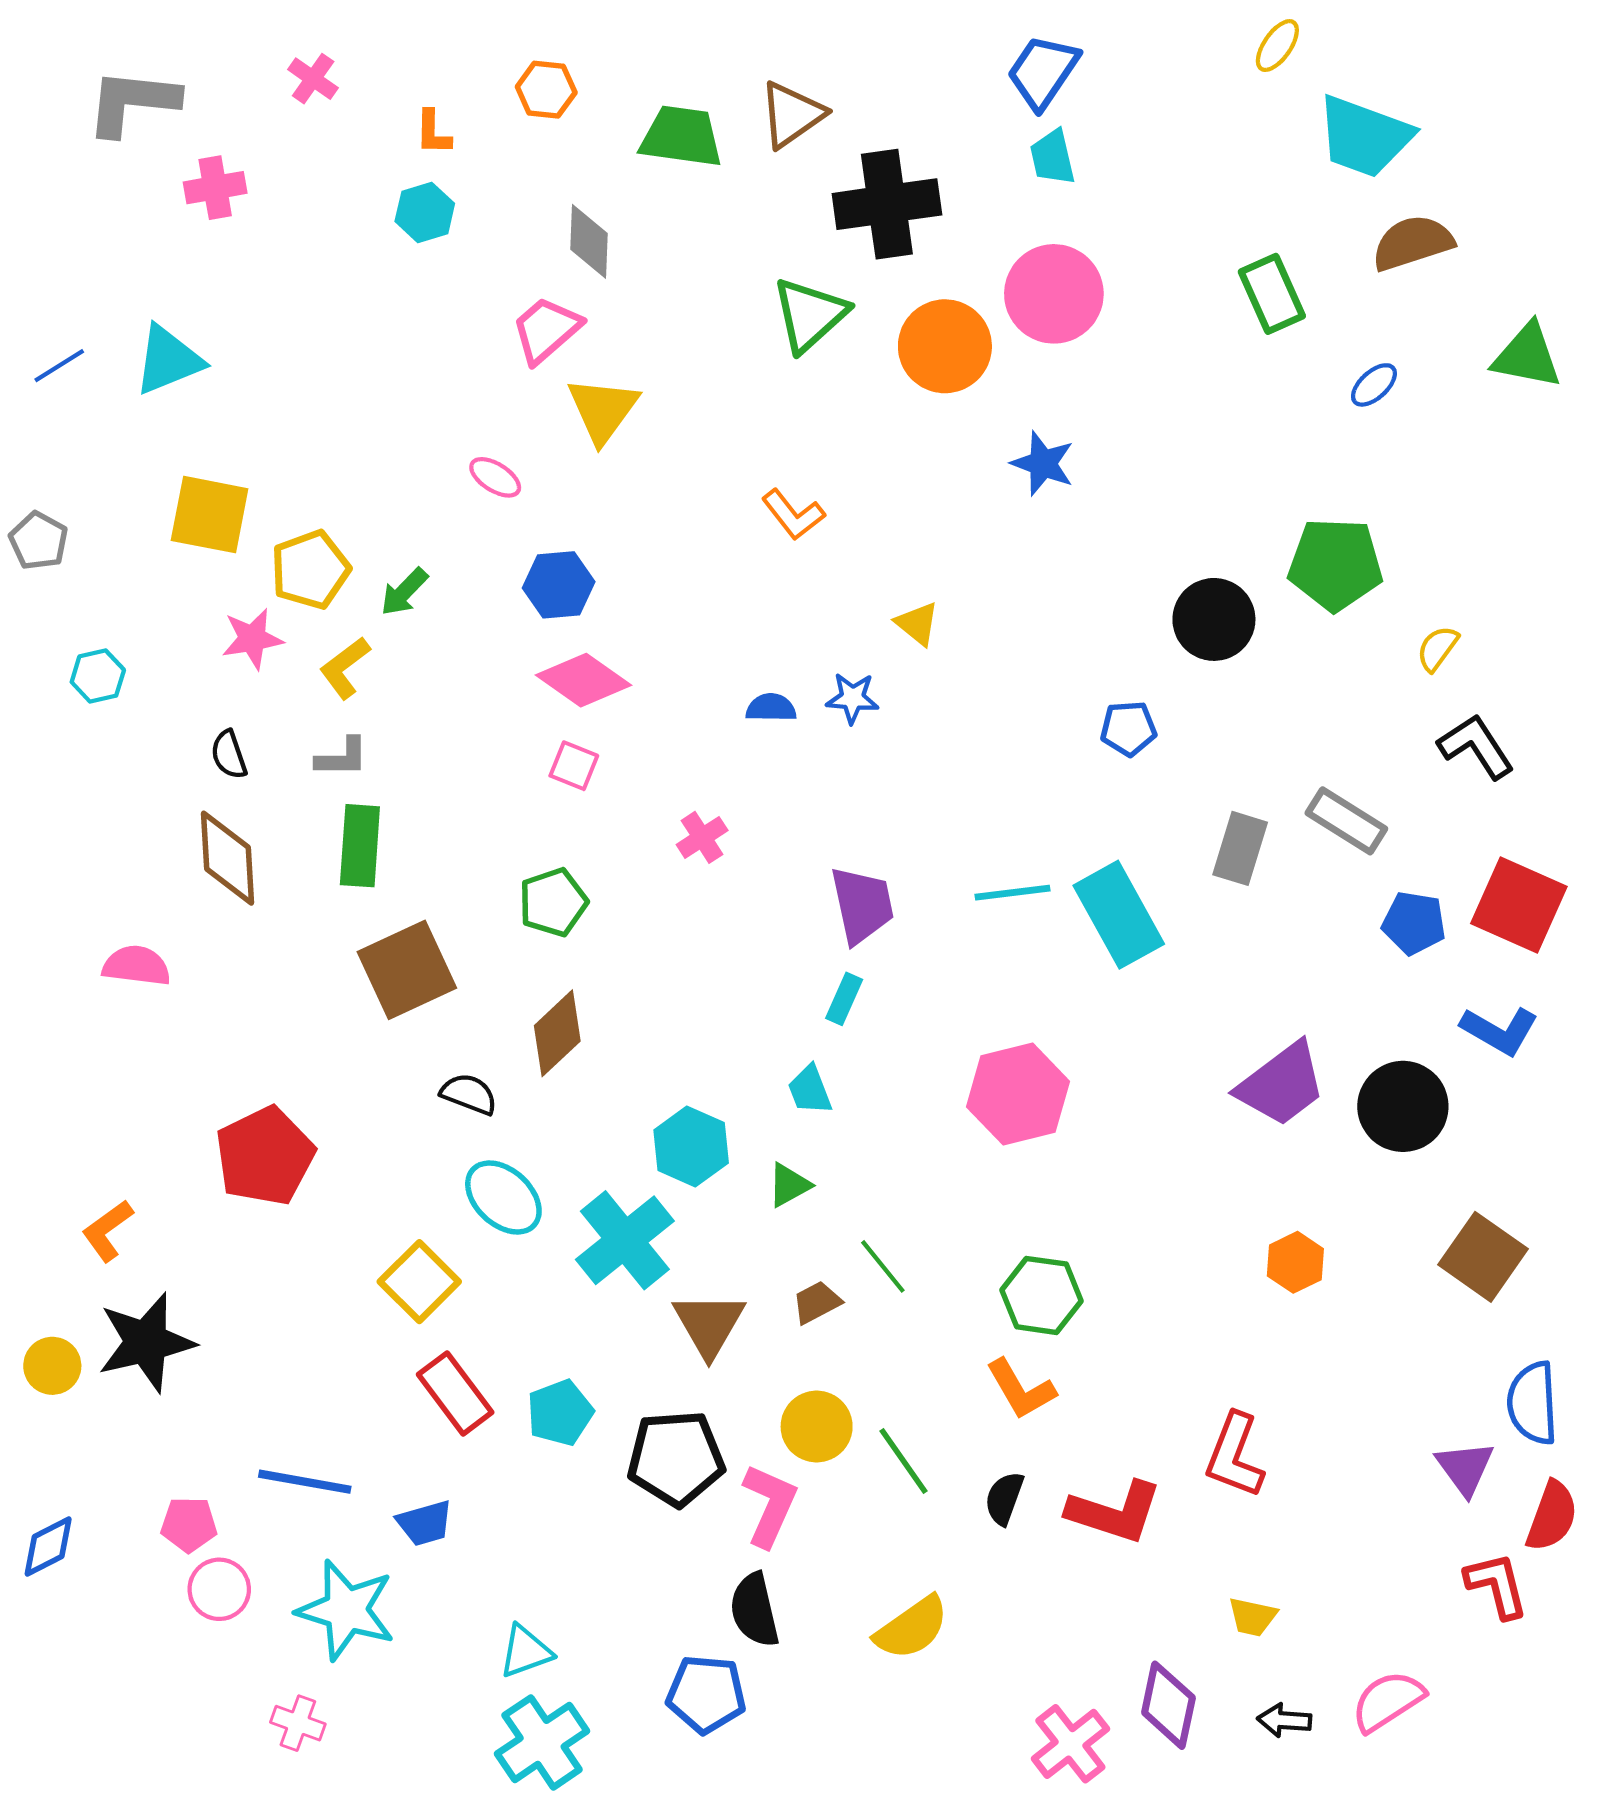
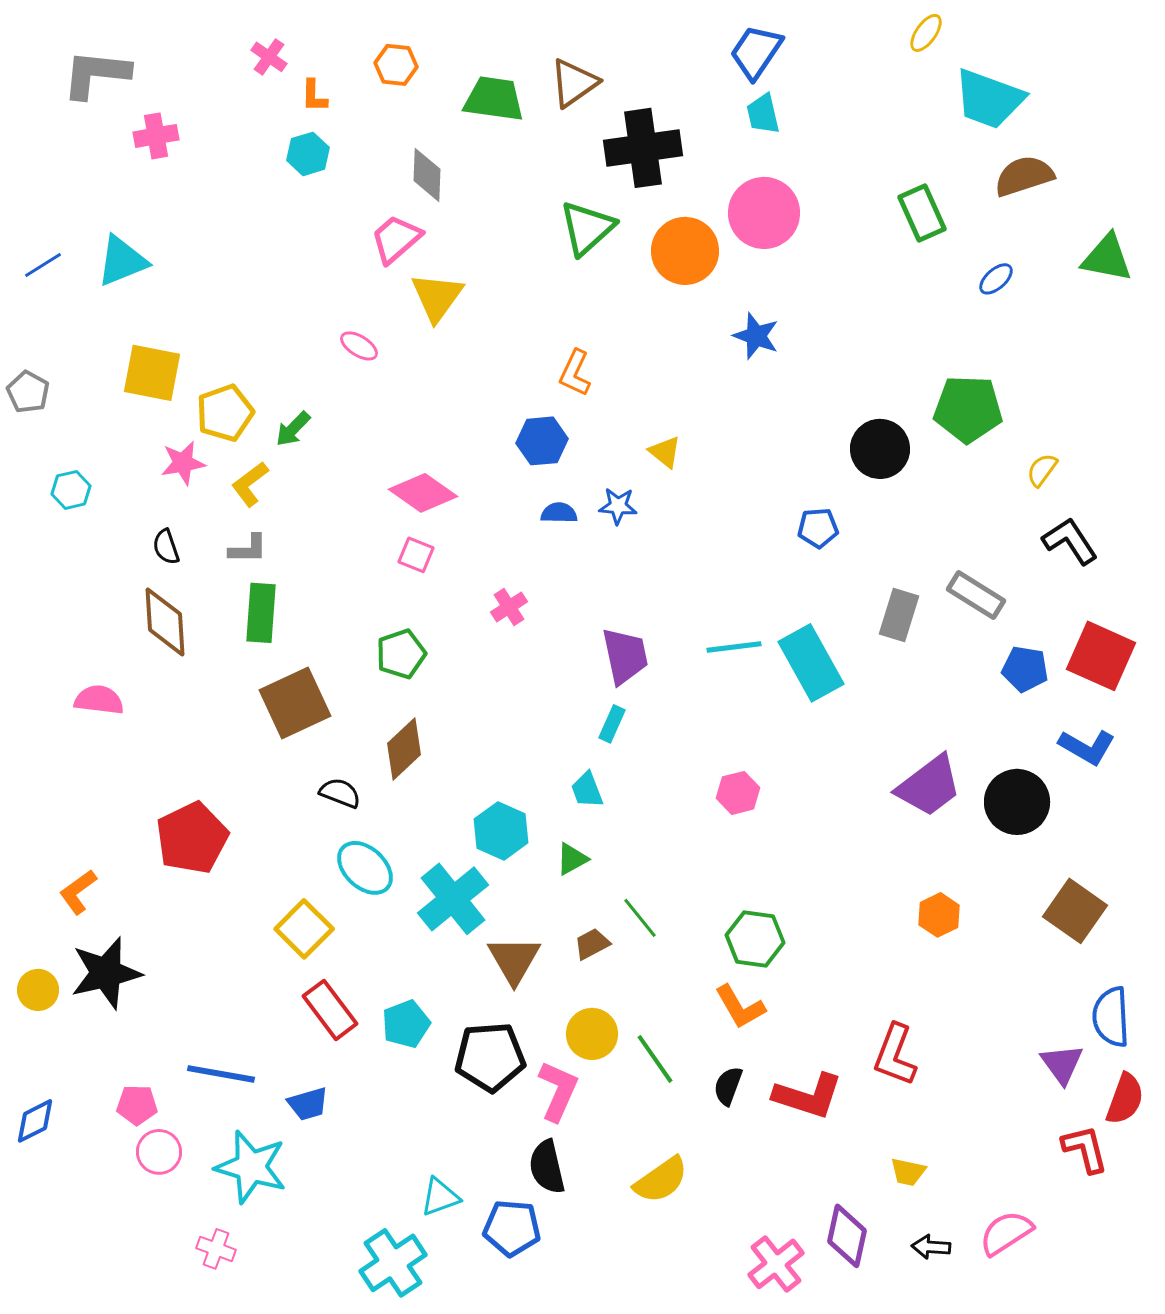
pink cross: (313, 79) -> (269, 57), moved
orange L-shape: (793, 515) -> (575, 373), turned 63
blue hexagon: (559, 585) -> (542, 441), moved
pink hexagon: (1018, 1094) -> (738, 793), size x0.6
cyan triangle: (526, 1651) -> (440, 1197), moved

